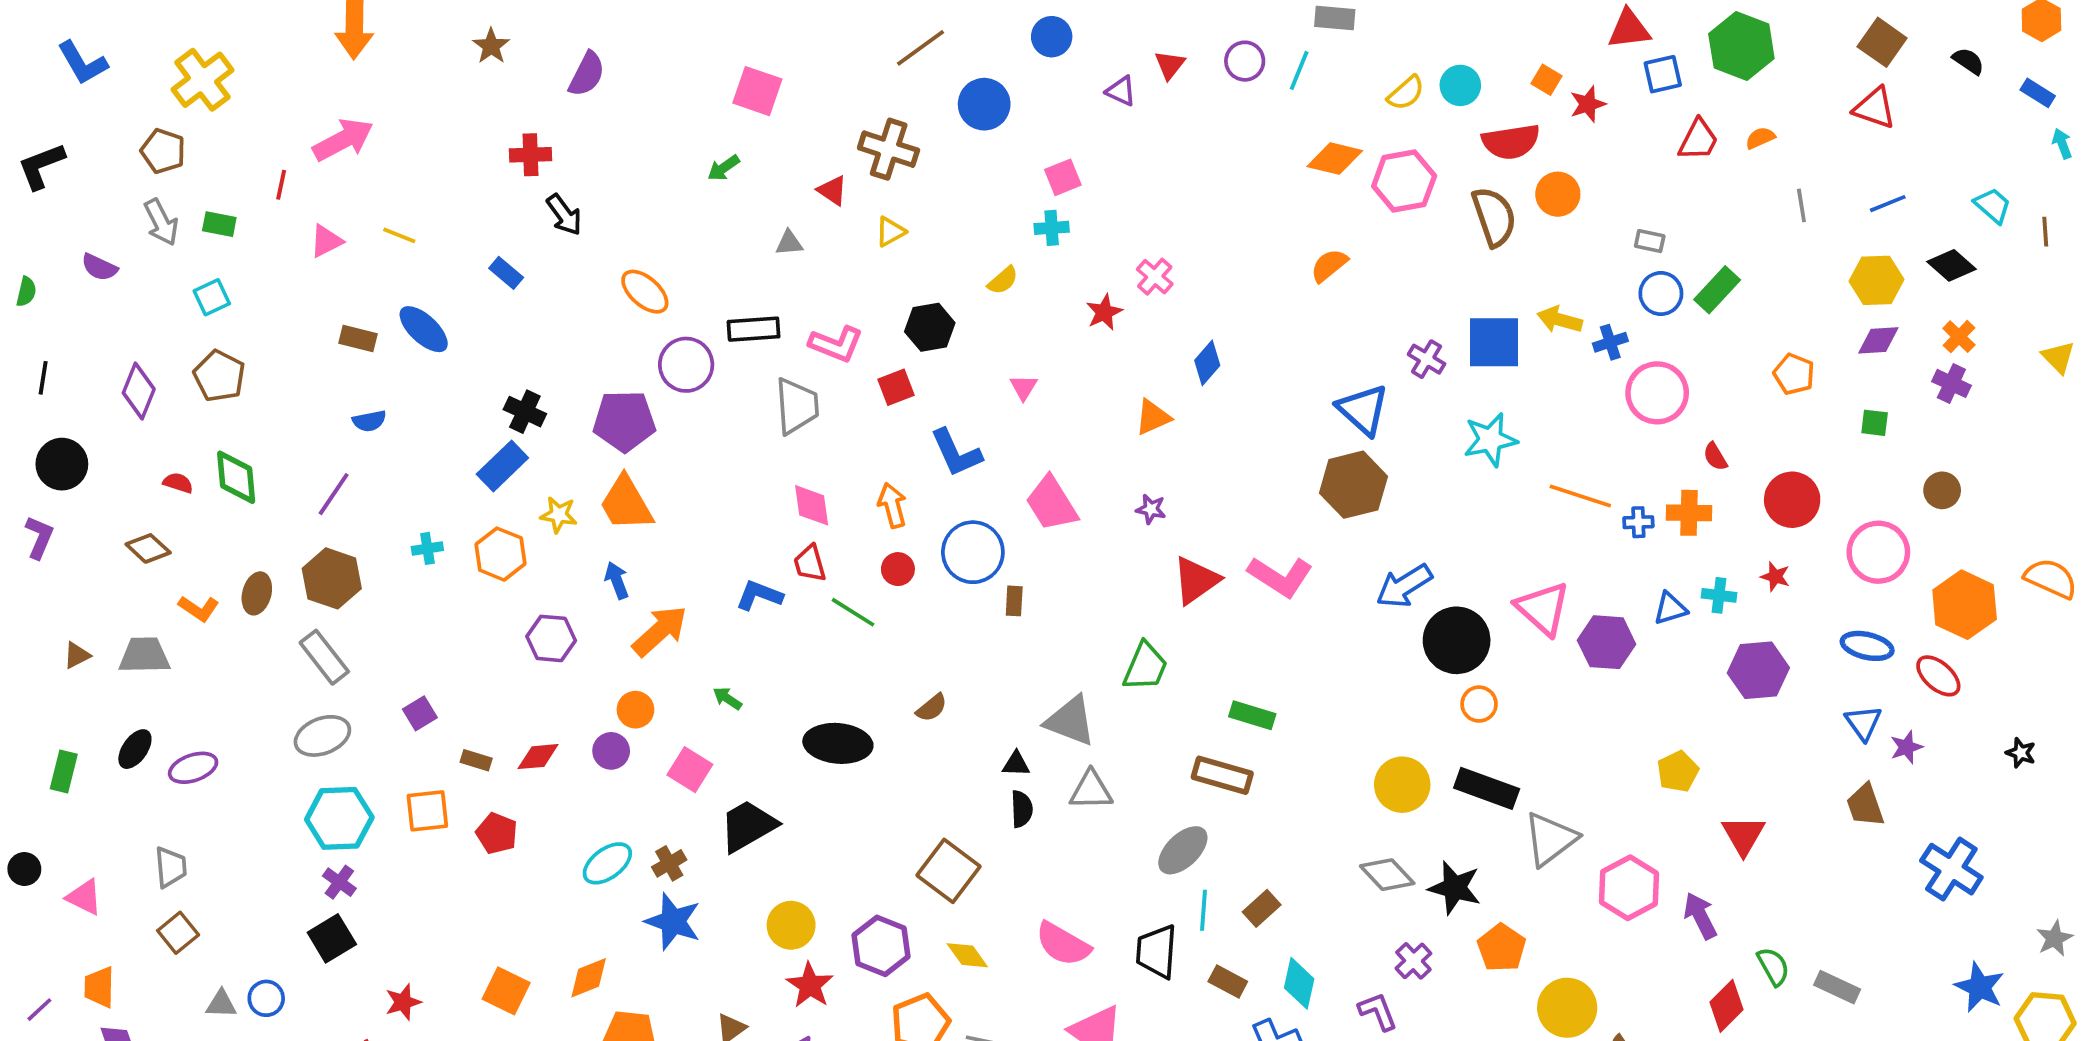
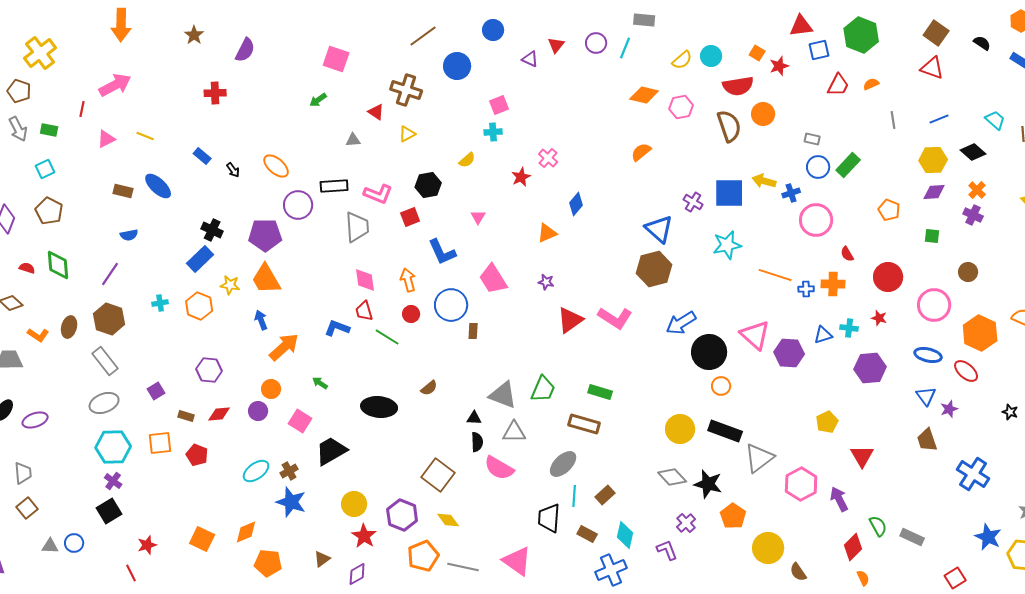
pink hexagon: (1404, 181) -> (681, 107), size x0.7
black arrow: (564, 215) -> (233, 170), moved, size x0.7
purple hexagon: (551, 638) -> (209, 370), moved
green trapezoid: (1145, 667) -> (543, 389), moved
pink semicircle: (1063, 944) -> (499, 468), moved

